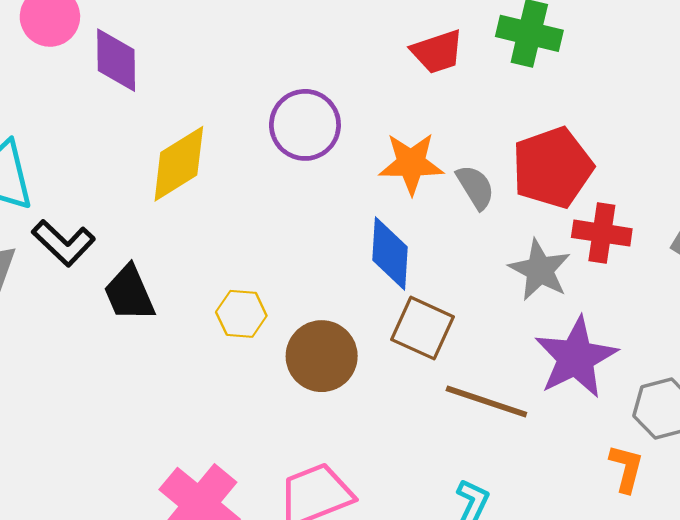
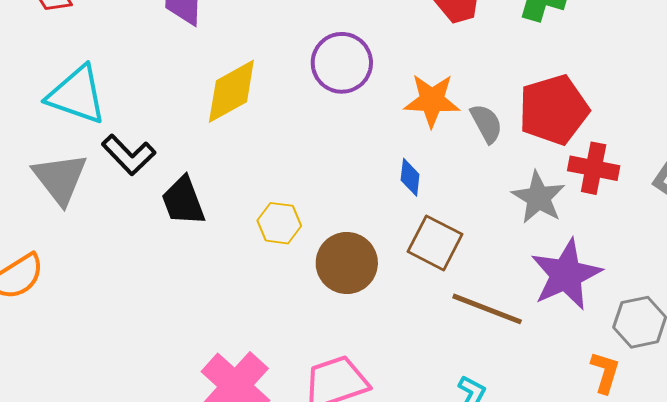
blue diamond: (390, 254) -> (410, 177), size x0.6

